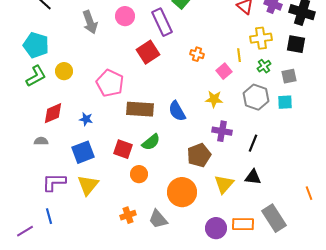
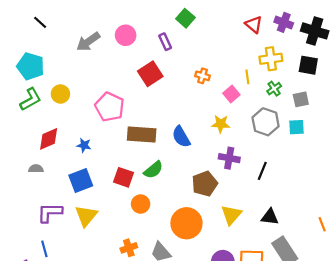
gray arrow: (90, 22) -> (88, 42), turned 75
purple rectangle: (162, 22) -> (165, 42), size x0.6
black triangle: (253, 177) -> (270, 217), moved

